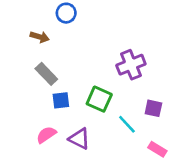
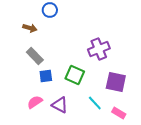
purple square: (153, 108) -> (116, 82), size x1.5
cyan line: (127, 124) -> (95, 103), moved

